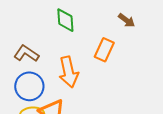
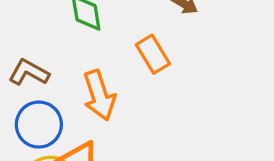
orange rectangle: (104, 50) -> (153, 54), turned -50

